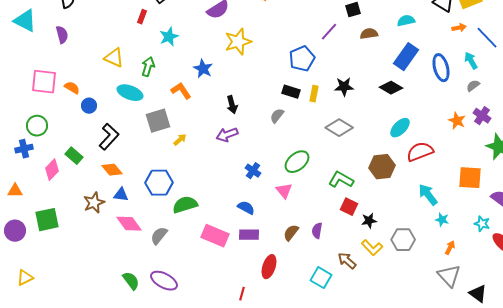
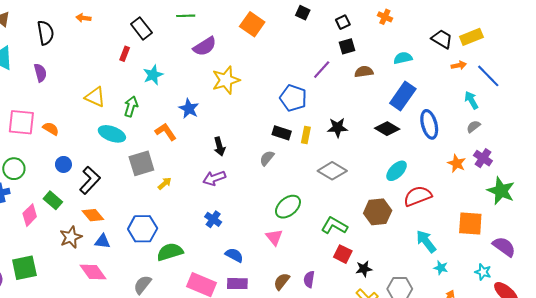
blue pentagon: (302, 59) -> (293, 98), turned -30
blue ellipse: (441, 68) -> (429, 124), moved
blue circle: (89, 106) -> (63, 164), moved
blue cross: (253, 171) -> (213, 219), moved
brown star: (94, 203) -> (71, 237), moved
pink diamond: (129, 224) -> (93, 272), moved

